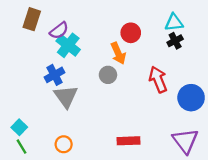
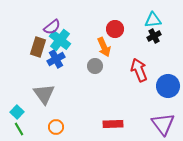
brown rectangle: (32, 19) -> (38, 47), moved
blue cross: (55, 75) -> (56, 59), moved
gray triangle: (66, 96) -> (44, 94), moved

